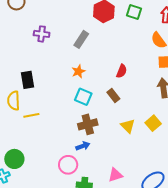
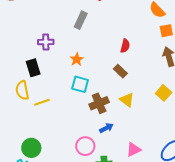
purple cross: (42, 34) -> (46, 42), moved
orange star: (78, 71) -> (77, 59), moved
cyan square: (83, 97) -> (80, 84), moved
yellow triangle: (128, 126) -> (127, 100), moved
blue arrow: (83, 146) -> (106, 128), moved

